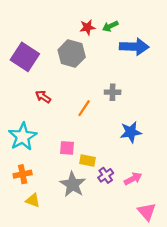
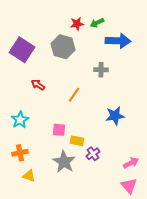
gray cross: (113, 92) -> (101, 70), moved
cyan star: (23, 137) -> (20, 120), size x0.7
pink arrow: (133, 179) -> (131, 163), moved

